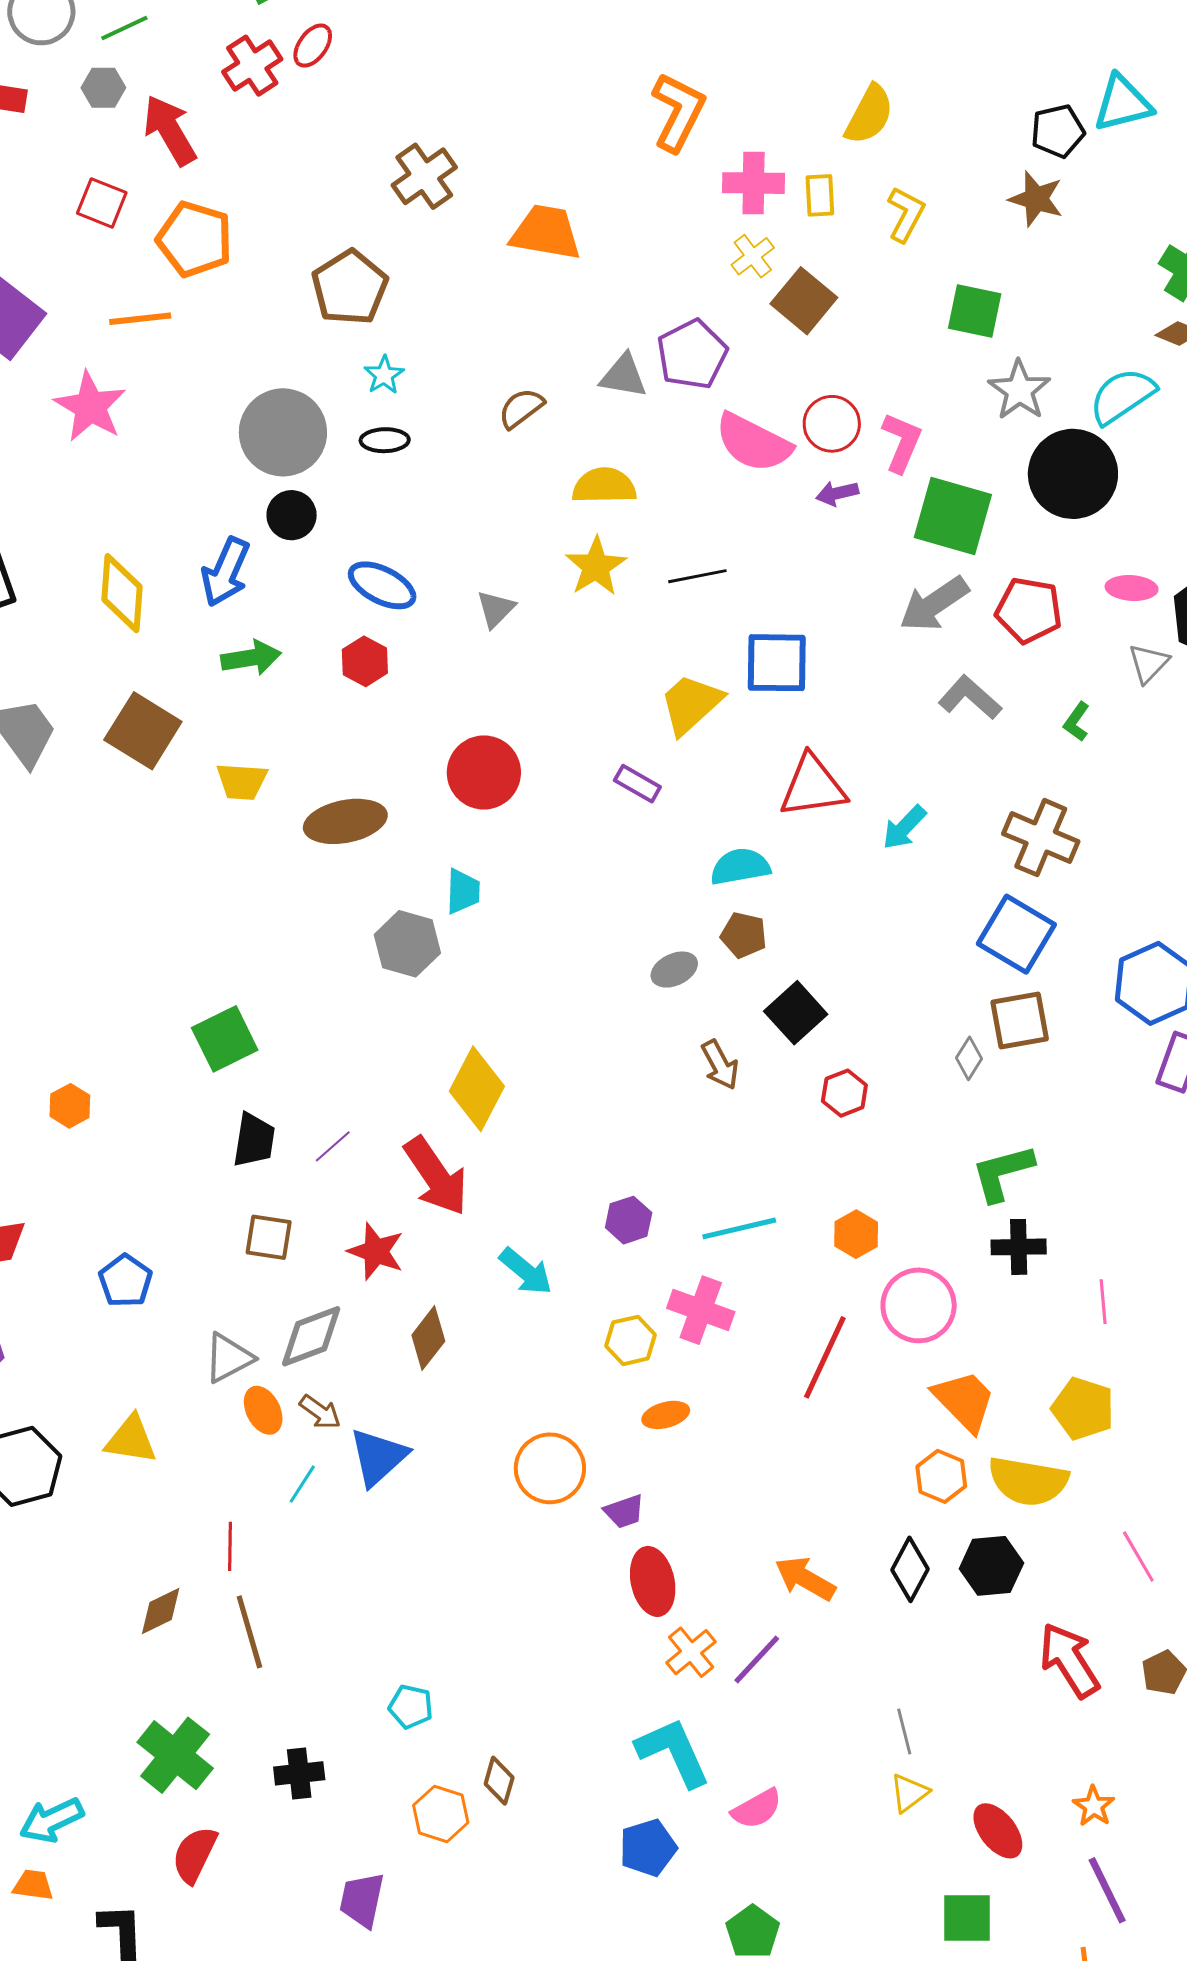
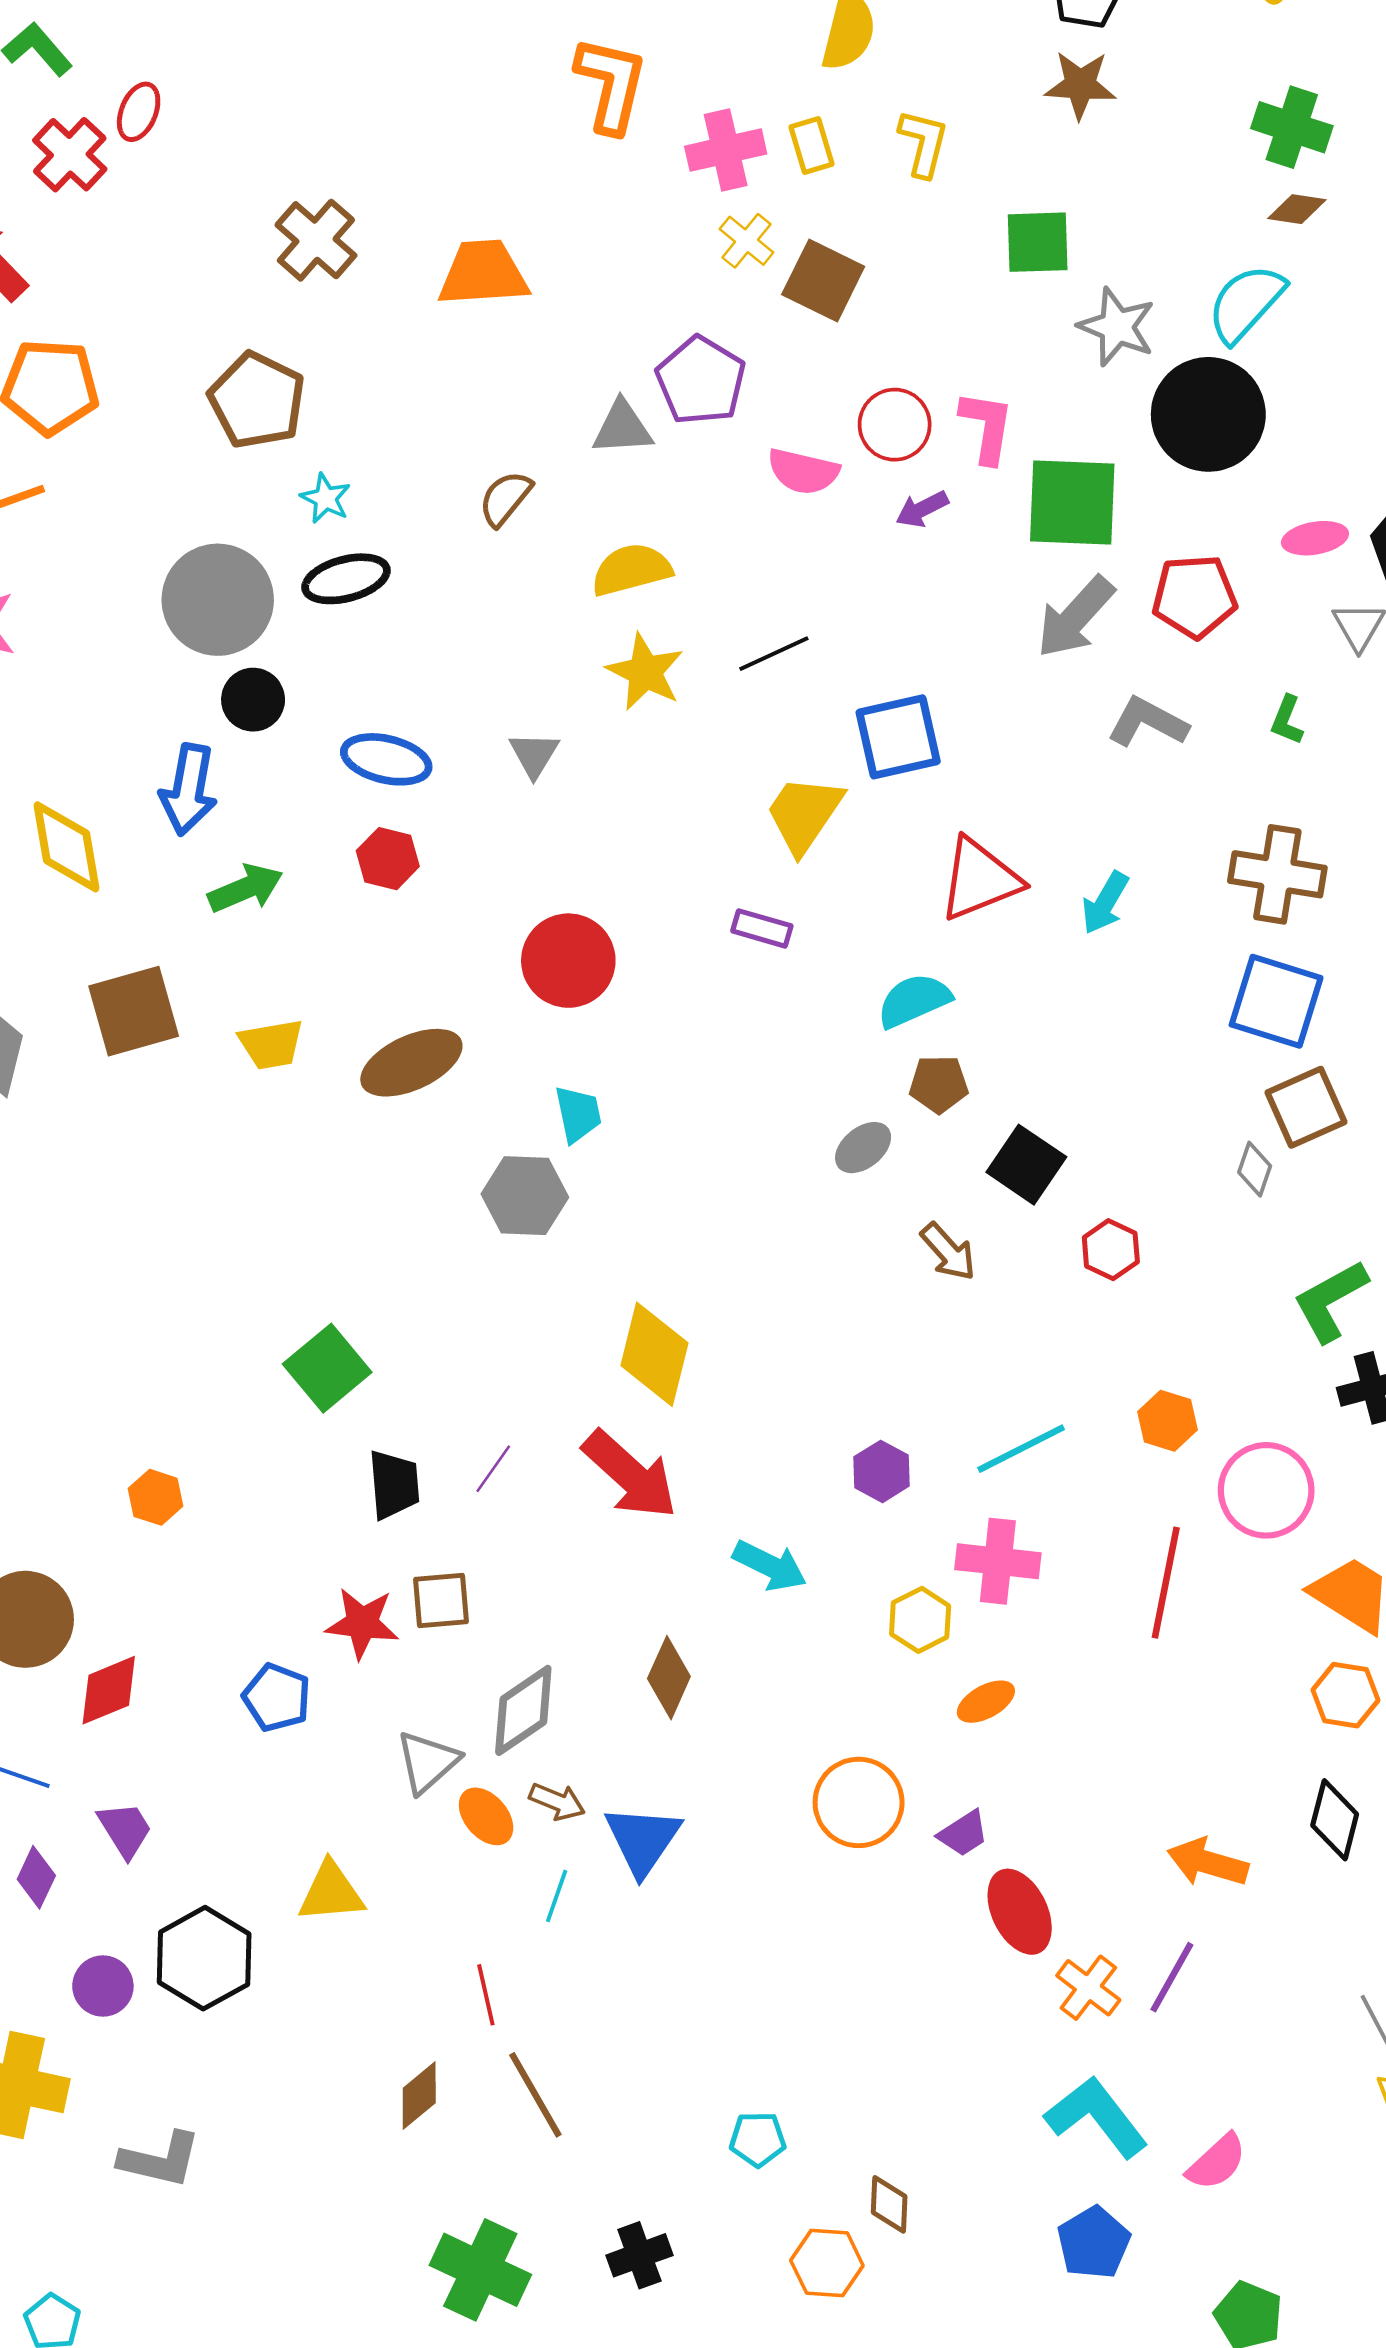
black ellipse: (385, 440) -> (346, 579), size x1.4
pink semicircle: (753, 443) -> (803, 471), size x0.7
brown square: (143, 731) -> (134, 1011), turned -34
red star: (376, 1251) -> (362, 1623), moved

